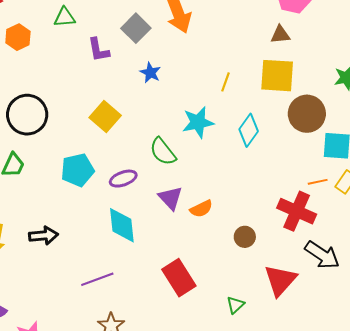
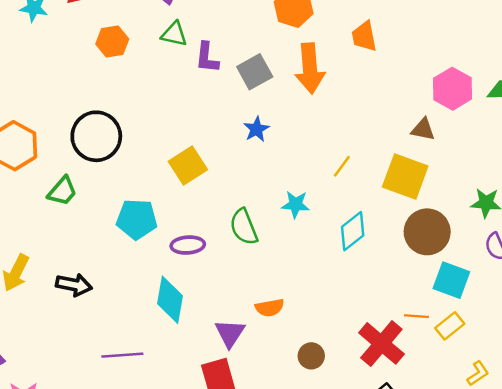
purple L-shape: (99, 50) -> (207, 58), moved
cyan star: (198, 122) -> (295, 204), size x0.7
purple triangle: (170, 198) -> (230, 333), moved

